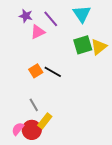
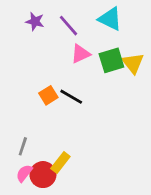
cyan triangle: (82, 14) -> (110, 19), turned -30
pink triangle: (38, 32) -> (81, 54), moved
yellow triangle: (99, 47) -> (133, 63), turned -30
gray line: (34, 105) -> (23, 146), moved, turned 48

